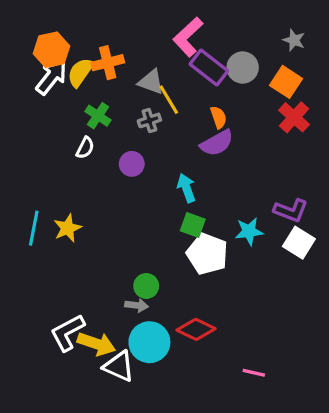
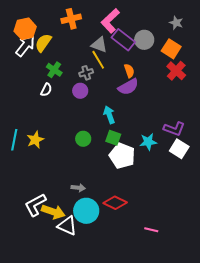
orange cross: (108, 63) -> (71, 19), moved
gray triangle: (151, 82) -> (99, 45), moved
purple circle: (132, 164) -> (80, 91), moved
green circle: (146, 286) -> (83, 139), moved

